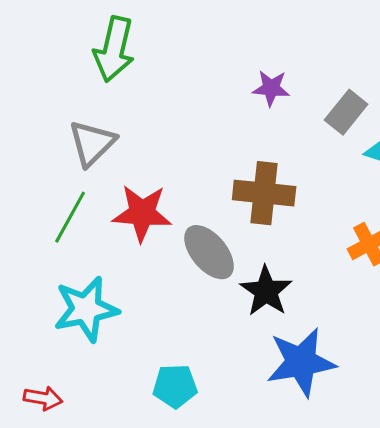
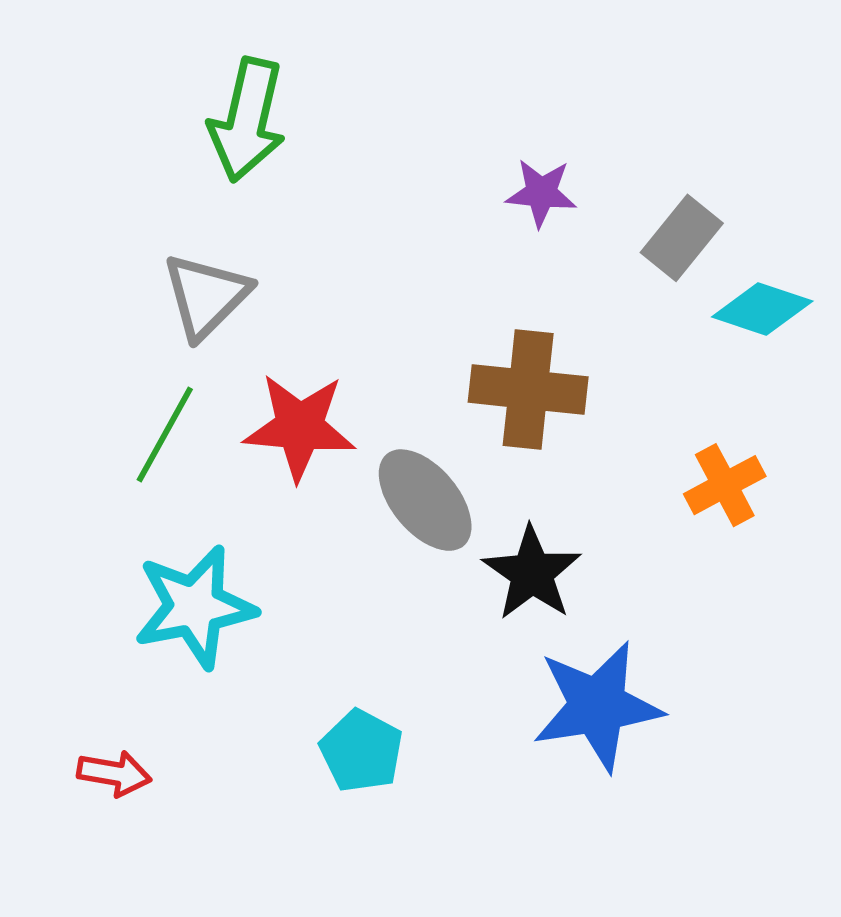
cyan pentagon: (175, 386) -> (361, 751), turned 30

